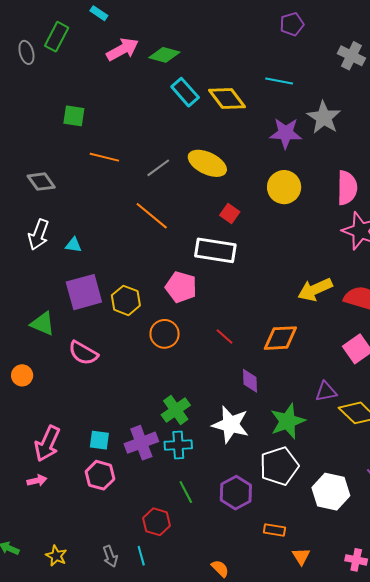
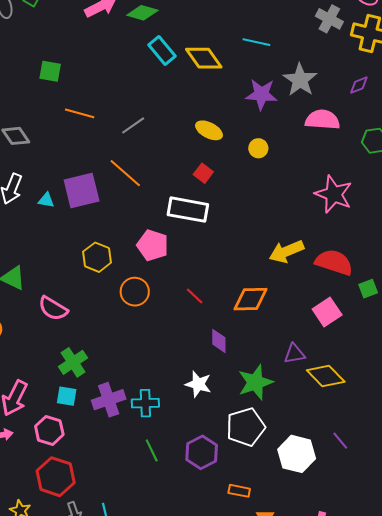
yellow ellipse: (207, 163) -> (209, 130), moved, size x0.7
yellow circle: (284, 187) -> (258, 148), size x0.6
pink semicircle: (347, 188) -> (322, 120), moved, turned -88
purple square: (84, 292) -> (82, 191), moved
green cross: (176, 410) -> (73, 362), moved
white star: (231, 425) -> (198, 384), size x0.7
pink hexagon: (100, 475) -> (49, 430), moved
red hexagon: (157, 522) -> (56, 477), moved, size x1.4

